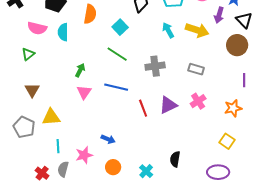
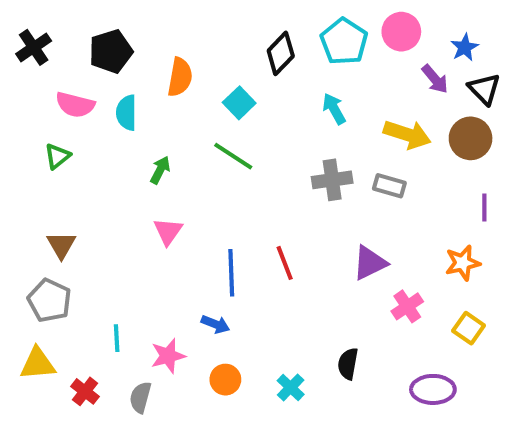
purple arrow: (219, 15) -> (435, 79), turned -56
yellow arrow: (197, 30) -> (407, 134), moved
gray cross: (155, 66) -> (332, 180), moved
green arrow: (80, 70) -> (160, 170), moved
blue line: (116, 87) -> (231, 273), moved, turned 75
brown triangle: (32, 90) -> (61, 245), moved
pink cross: (198, 101) -> (407, 306), moved
purple triangle: (168, 105) -> (370, 263), moved
yellow triangle: (51, 117) -> (38, 364), moved
yellow square: (227, 141) -> (469, 328), moved
gray semicircle: (63, 169) -> (140, 397), moved

